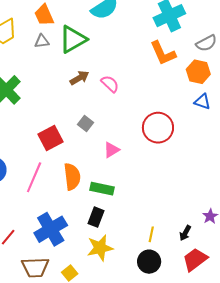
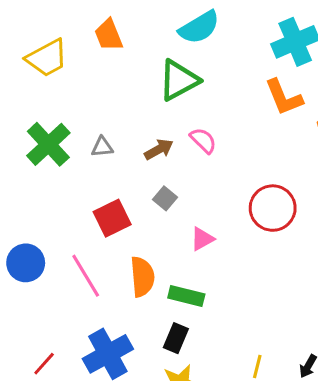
green triangle: (73, 39) -> (179, 80), moved
gray triangle: (42, 41) -> (102, 147), moved
brown arrow: (79, 78) -> (159, 149), moved
pink line: (34, 177) -> (86, 276), turned -56

